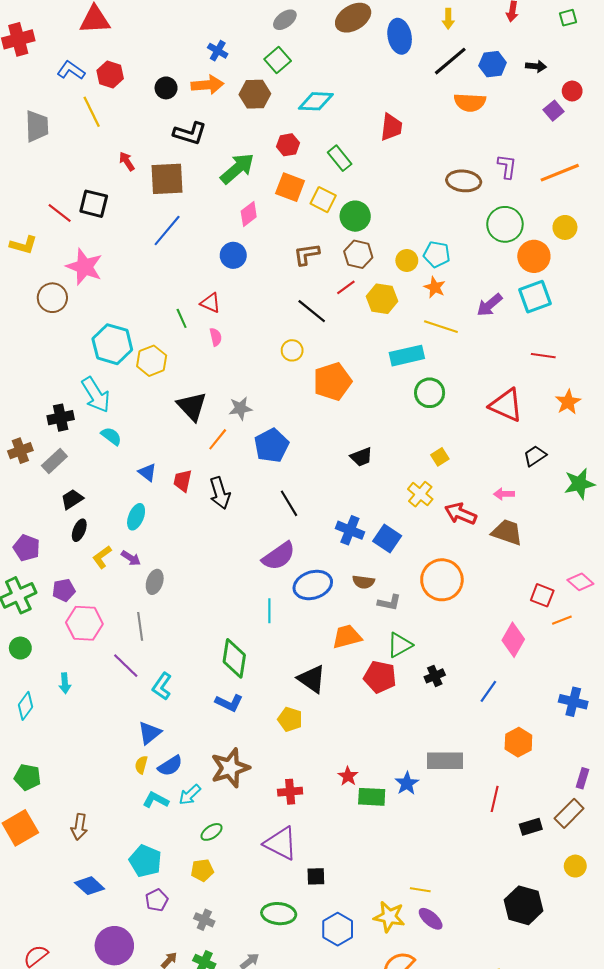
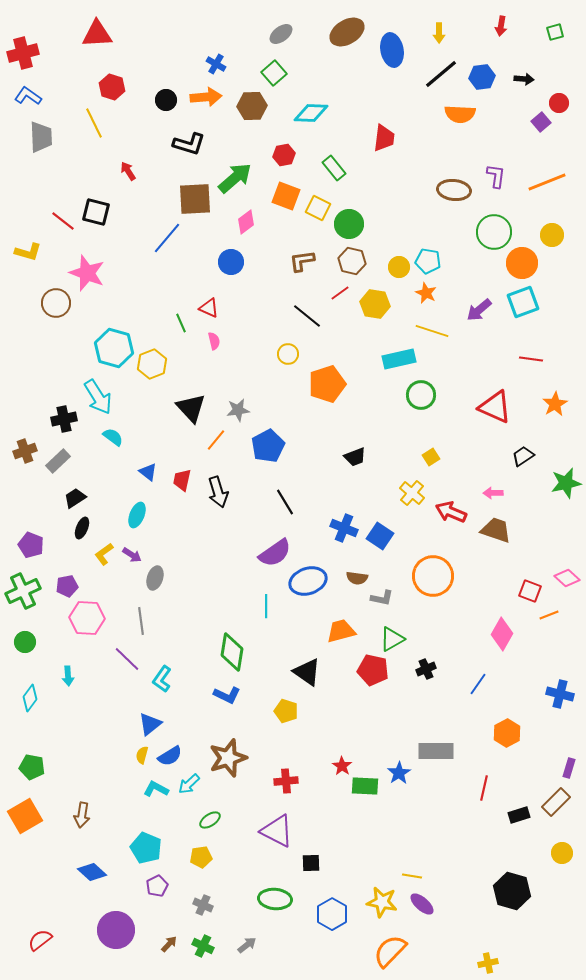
blue L-shape: (71, 70) -> (28, 96), moved
brown square: (167, 179) -> (195, 199), moved

